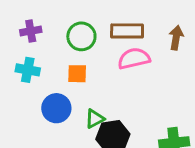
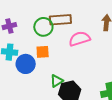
brown rectangle: (127, 31) -> (60, 20), moved
blue circle: (56, 108) -> (26, 64), moved

